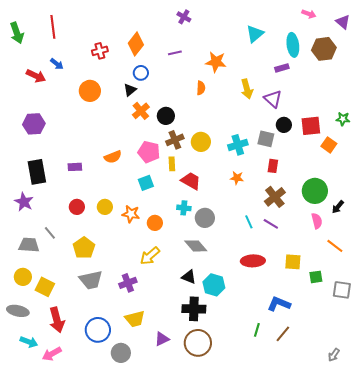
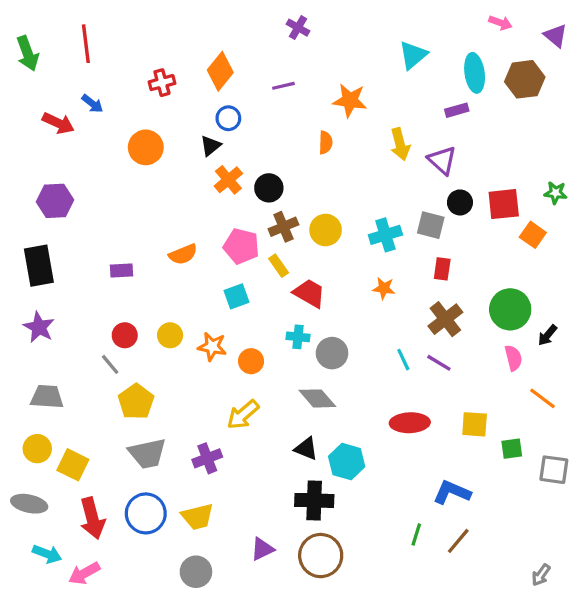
yellow rectangle: (172, 164) -> (279, 266), turned -32
black rectangle: (37, 172) -> (39, 266), moved
gray line: (50, 233) -> (110, 364), moved
yellow trapezoid: (135, 319) -> (198, 517), moved
blue circle: (98, 330) -> (146, 513), moved

